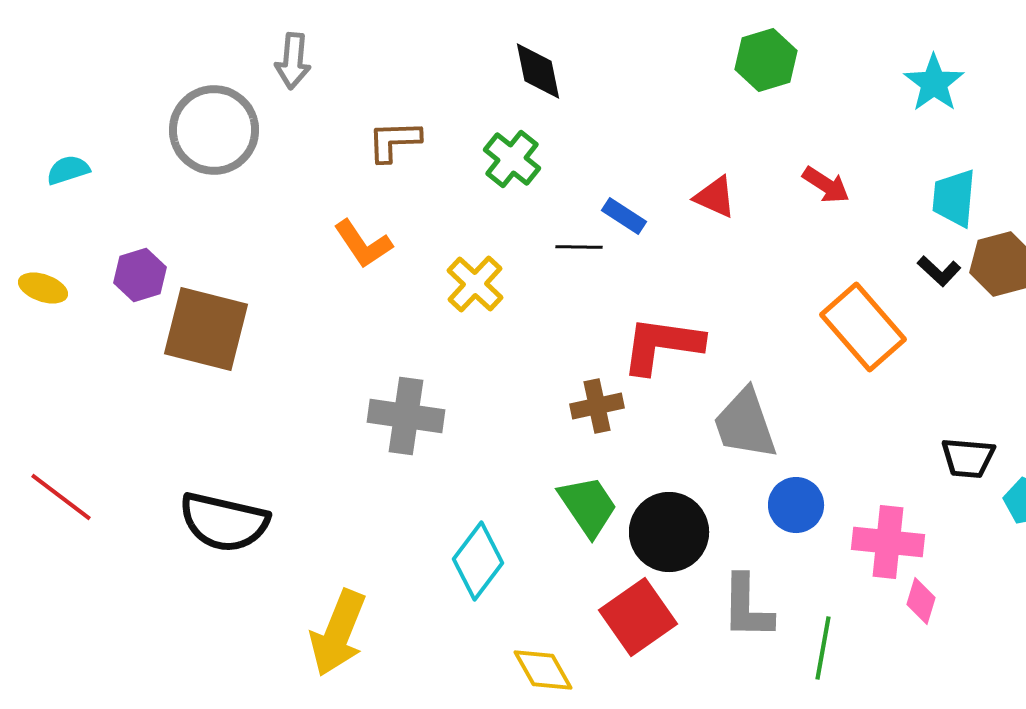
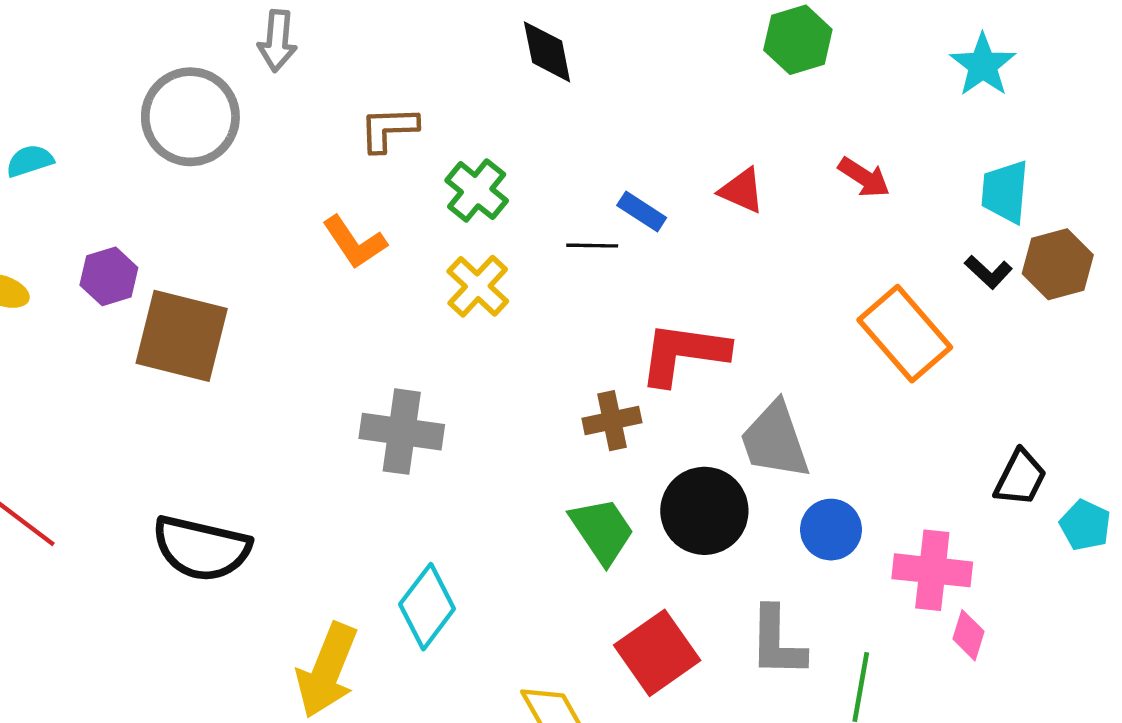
green cross: (512, 159) -> (477, 191), moved
black trapezoid: (968, 458) -> (1020, 478), turned -68
black circle: (669, 532) -> (704, 511), moved
cyan diamond: (478, 561) -> (427, 607), moved

